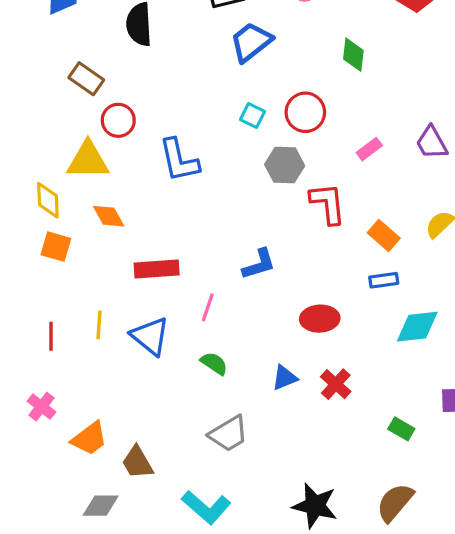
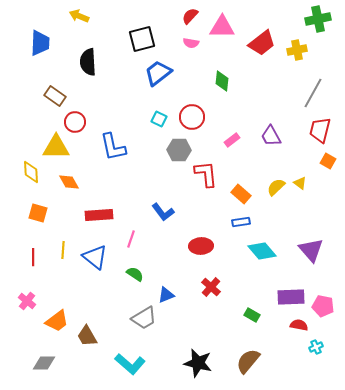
orange square: (56, 247) -> (38, 213), moved
blue L-shape: (259, 264) -> (163, 212), turned 70
cyan diamond: (417, 327) -> (262, 251), turned 56
blue triangle: (285, 378) -> (166, 295), moved
gray diamond: (101, 506) -> (44, 363), moved

